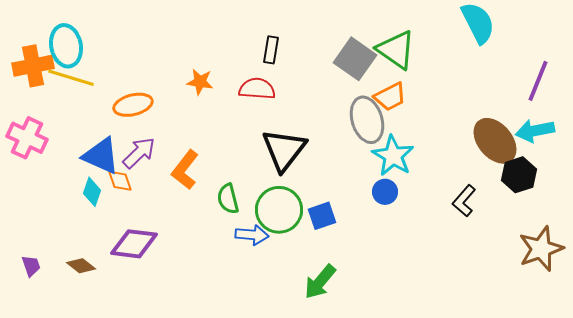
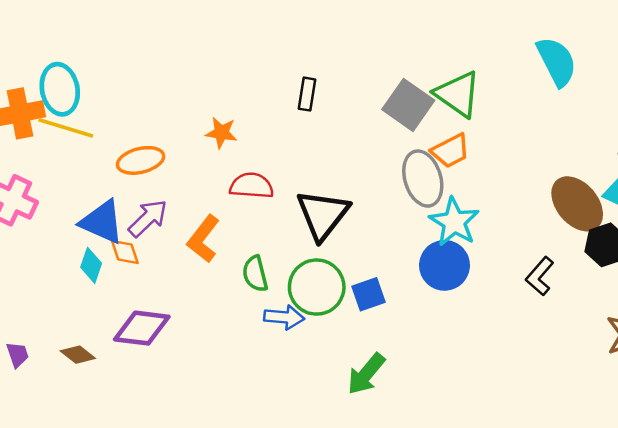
red semicircle: (257, 89) -> (252, 186), moved
blue circle: (385, 192) -> (444, 265), size x1.6

